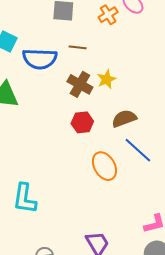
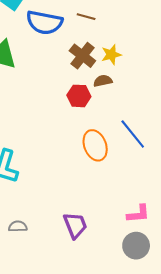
brown semicircle: (124, 119) -> (103, 81), moved, size x0.7

